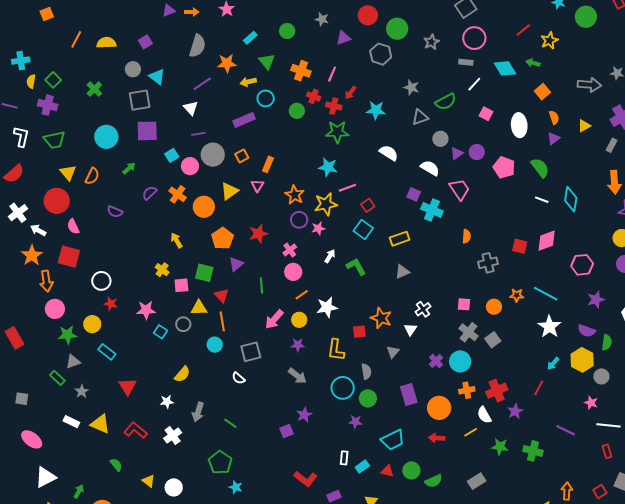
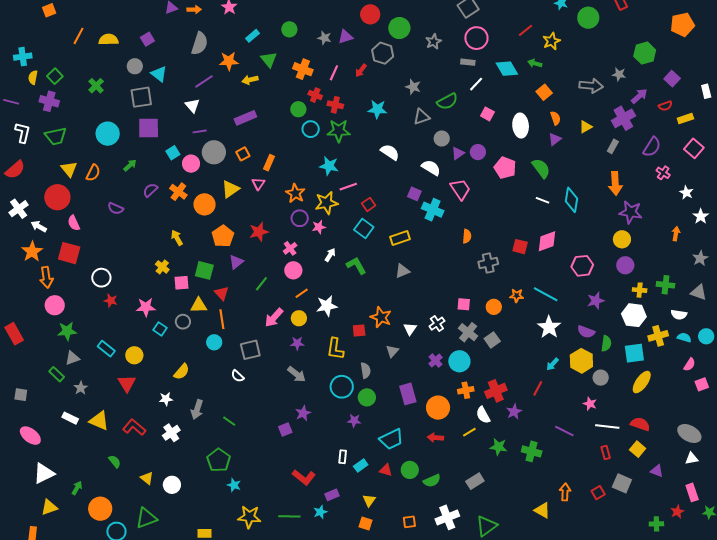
gray star: (322, 19) -> (324, 38), moved
red arrow: (350, 93) -> (361, 70), moved
cyan circle: (266, 98) -> (311, 129), moved
green line: (261, 286) -> (261, 284), turned 42
white cross: (423, 309) -> (437, 324), moved
yellow circle: (92, 324) -> (134, 355), moved

